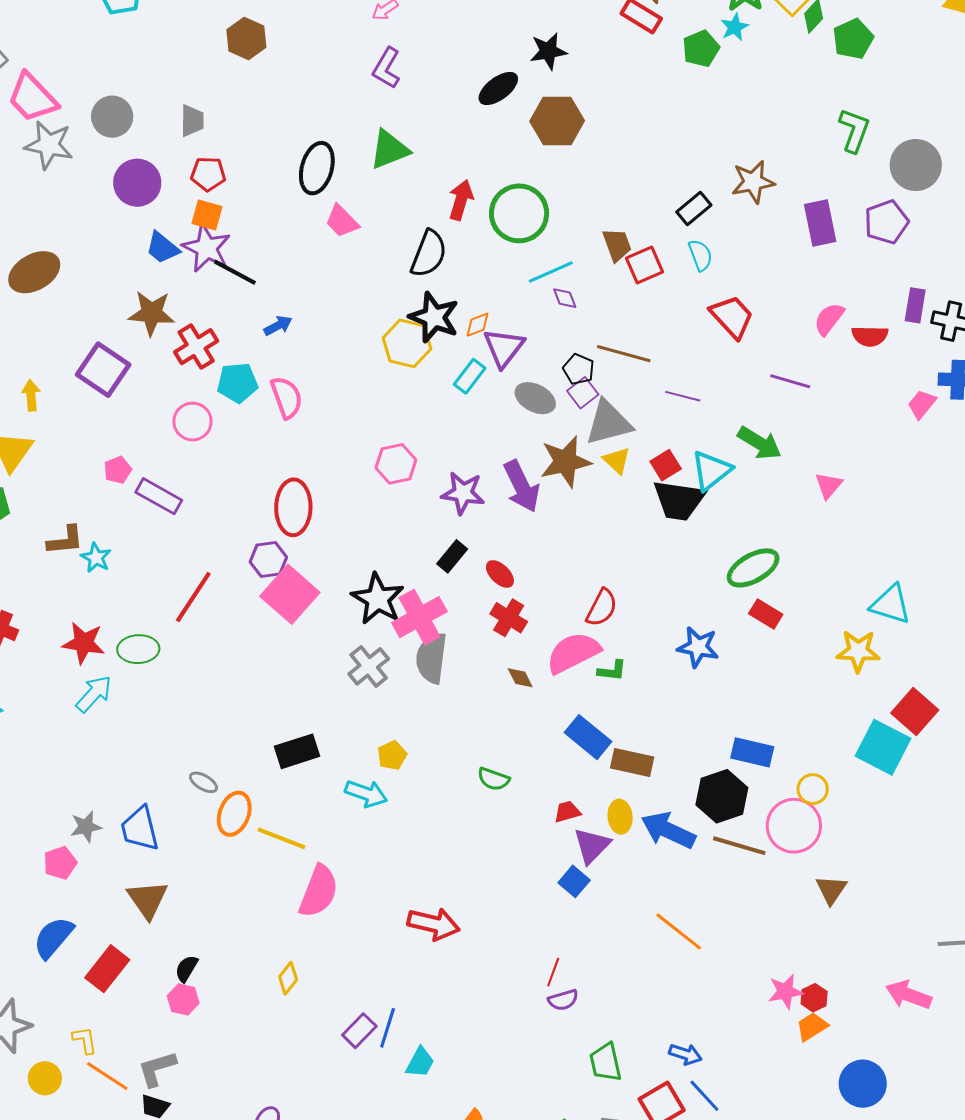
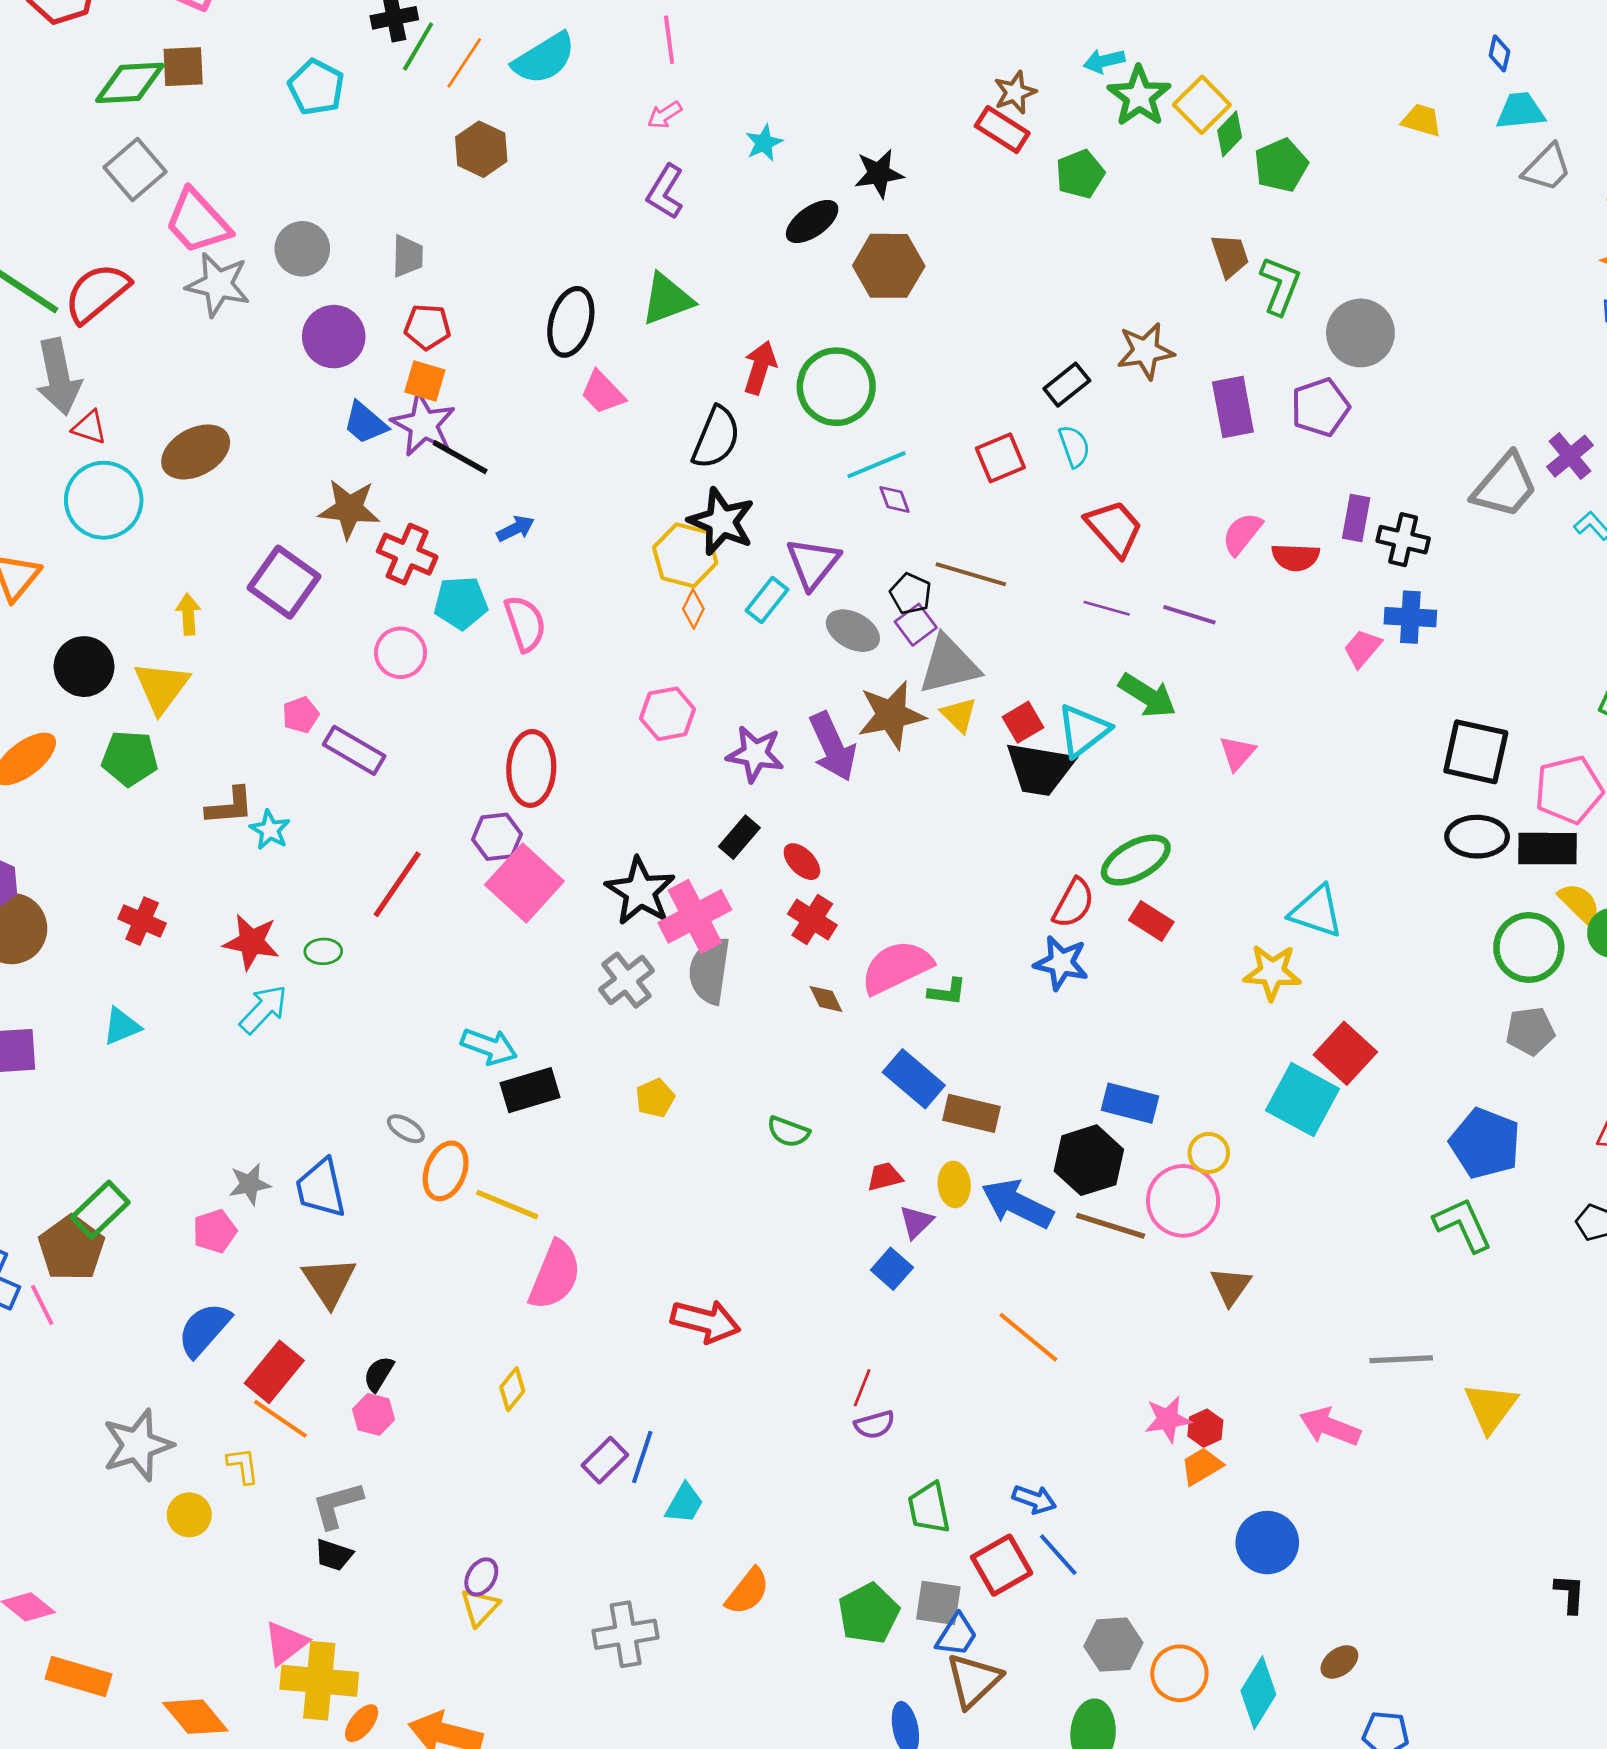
cyan star: (735, 27) -> (764, 143), moved
brown trapezoid: (617, 245) -> (1230, 256), moved
orange diamond: (478, 325) -> (693, 609), moved, turned -44
red cross: (196, 347) -> (407, 554), turned -36
purple line: (683, 396) -> (1107, 608), moved
red semicircle: (602, 608) -> (1073, 903), moved
green ellipse: (138, 649) -> (323, 951), size x0.7
cyan arrow: (366, 794) -> (489, 1047), moved
purple triangle: (592, 846) -> (916, 1222), size x0.7
orange line: (107, 1076) -> (280, 1419), moved

